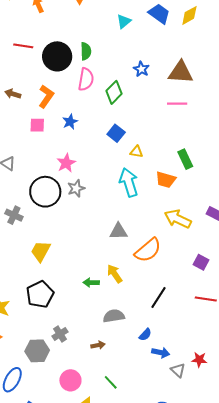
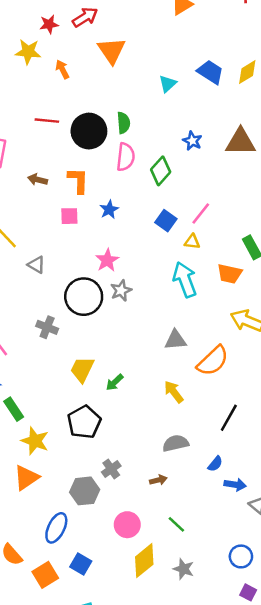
orange L-shape: (46, 96) -> (78, 180), turned -30
pink line: (177, 104) -> (201, 214), moved, turned -48
green arrow: (91, 283) -> (115, 382), moved, turned -42

